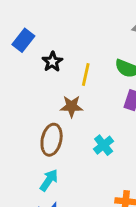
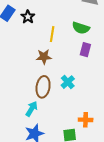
black star: (52, 62) -> (28, 17), moved
brown ellipse: (52, 140) -> (43, 87), moved

